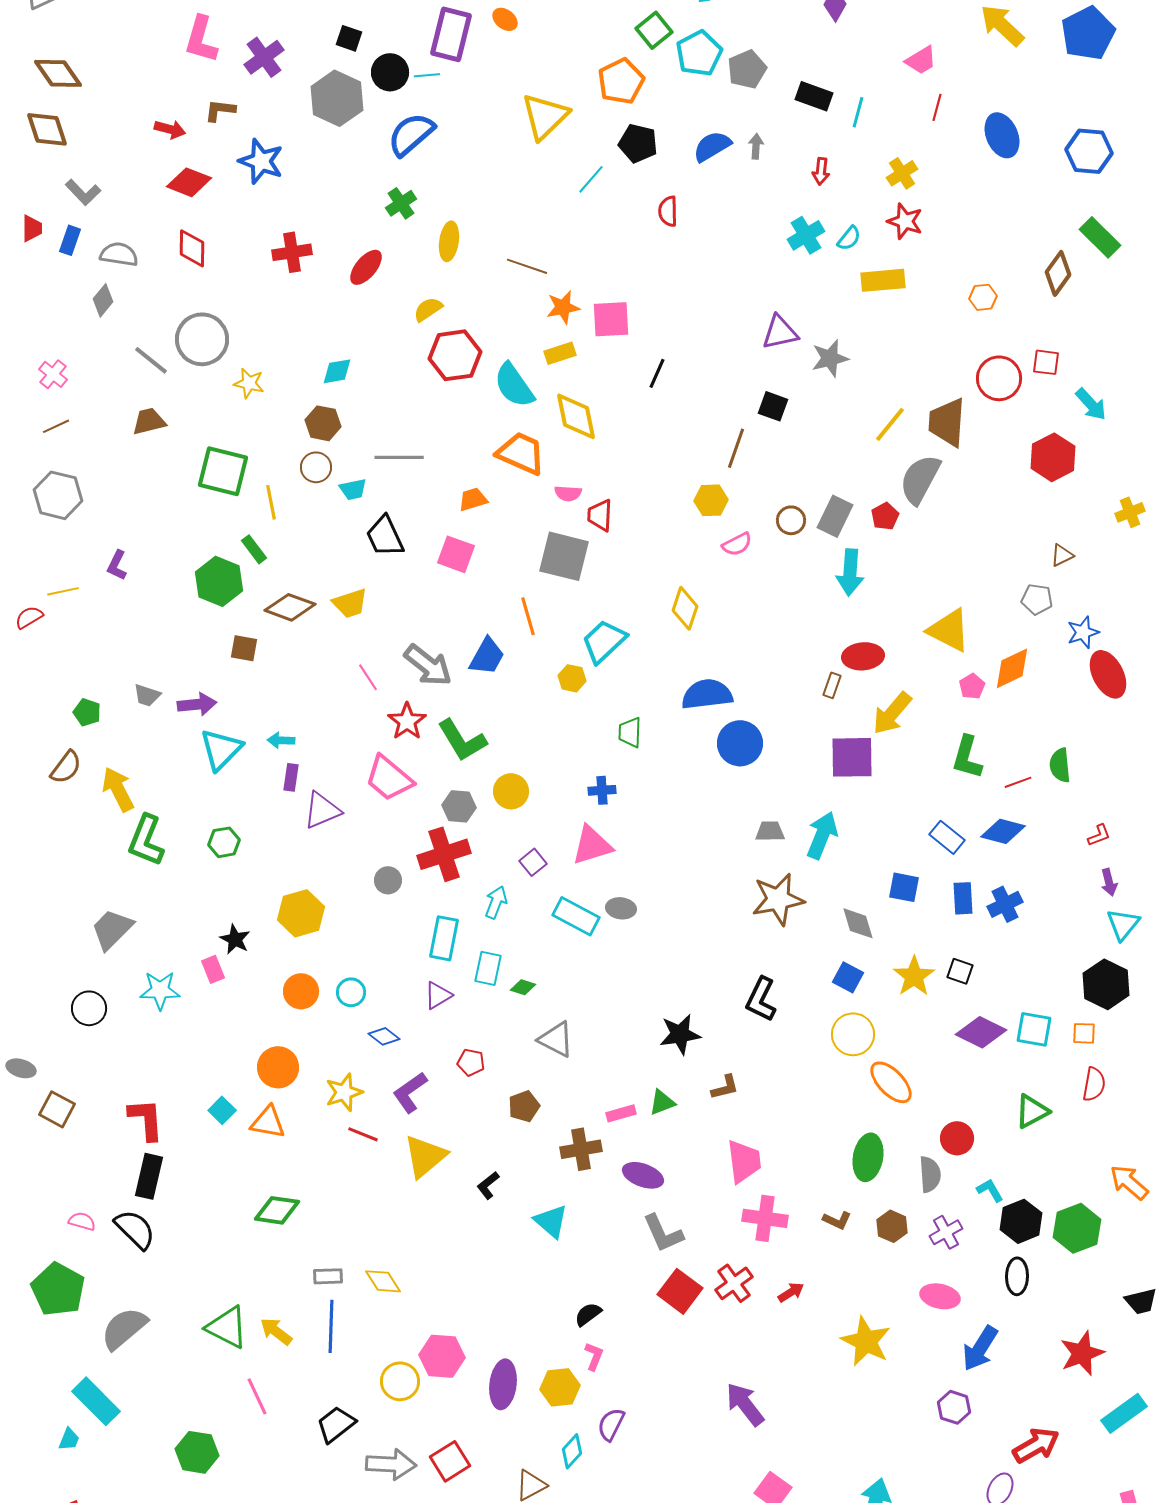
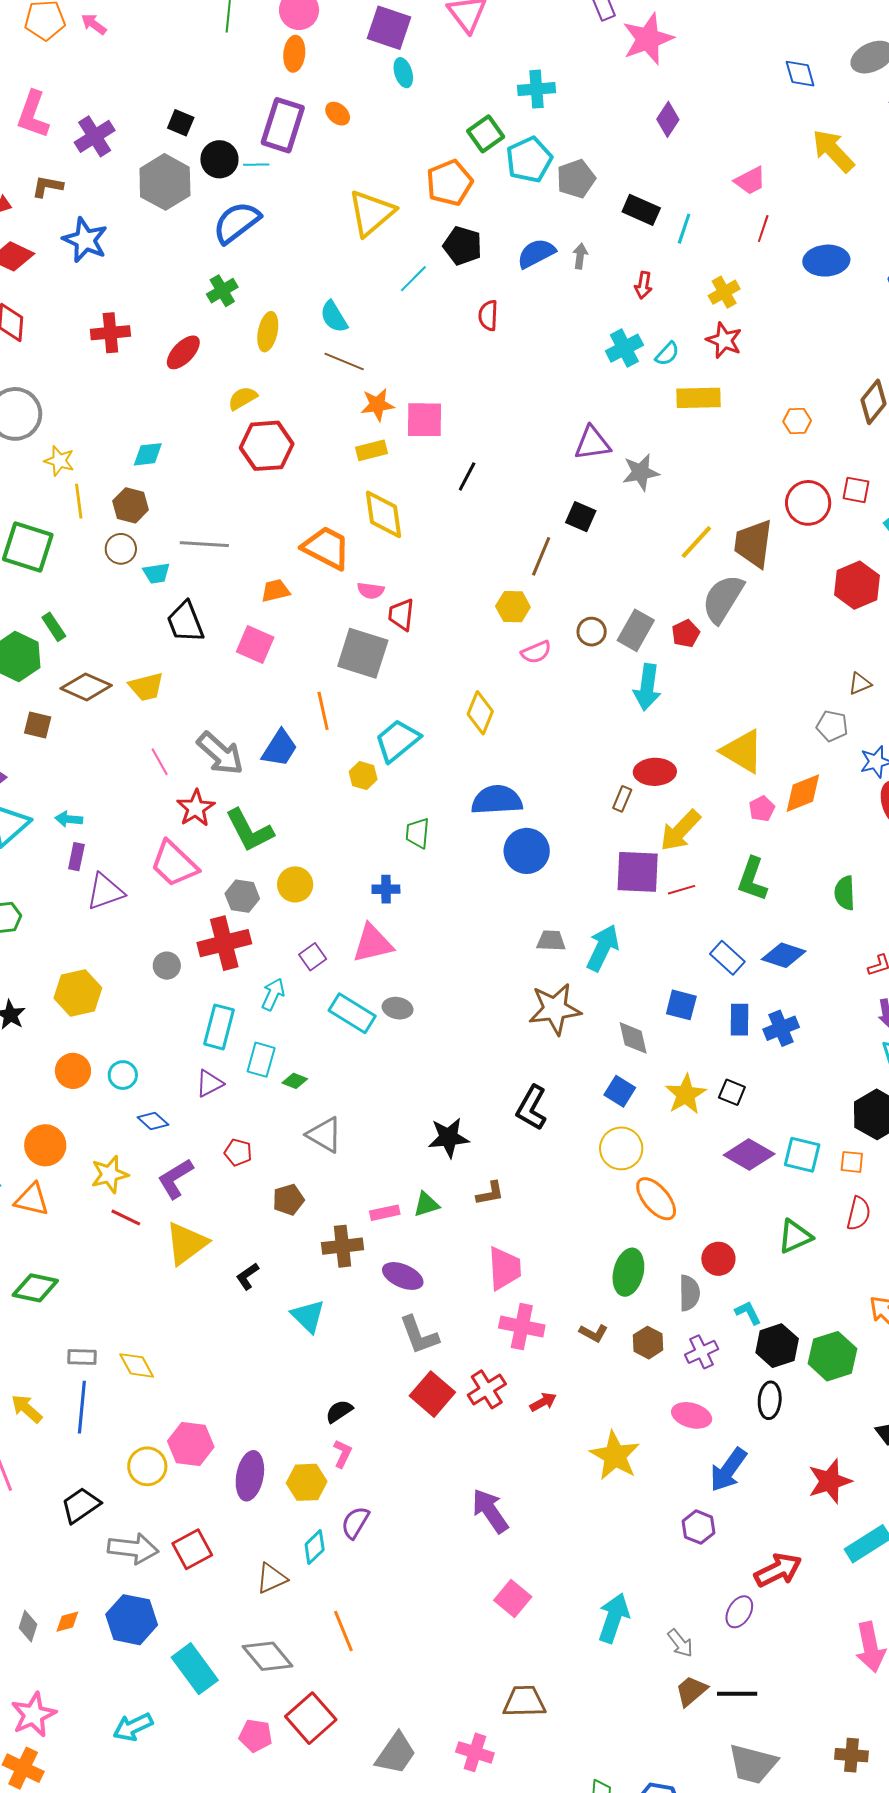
blue ellipse: (1002, 135) -> (826, 261), turned -75
cyan semicircle: (514, 385) -> (334, 317), moved, size x0.7
yellow line: (271, 502) -> (79, 501), moved
red line: (1018, 782) -> (682, 890), moved

